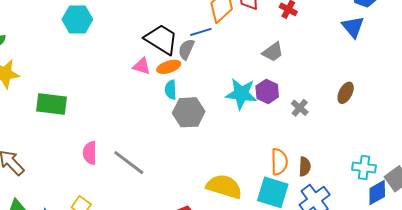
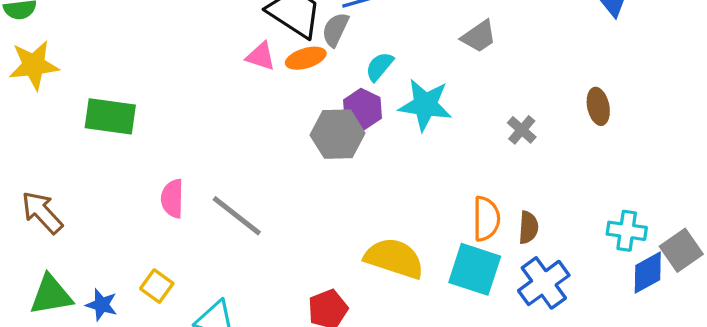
cyan semicircle: (171, 90) -> (379, 66), moved, turned 42
purple hexagon: (267, 92) -> (362, 109), moved
brown ellipse: (346, 93) -> (598, 106), turned -40

